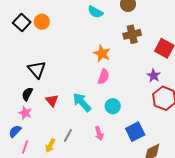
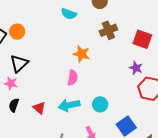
black triangle: (37, 70) -> (19, 64), moved, turned 36
pink semicircle: (104, 77) -> (73, 78), moved
cyan arrow: (82, 102) -> (69, 105), turned -50
pink star: (25, 113) -> (11, 83), moved

